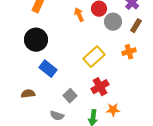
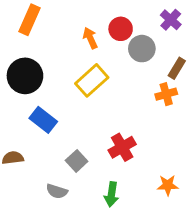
brown rectangle: (136, 26) -> (177, 68), moved
yellow rectangle: (94, 57) -> (92, 80), moved
orange star: (113, 110) -> (168, 185), moved

